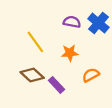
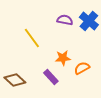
orange star: (70, 53) -> (63, 58), moved
brown diamond: (32, 75) -> (15, 80), moved

